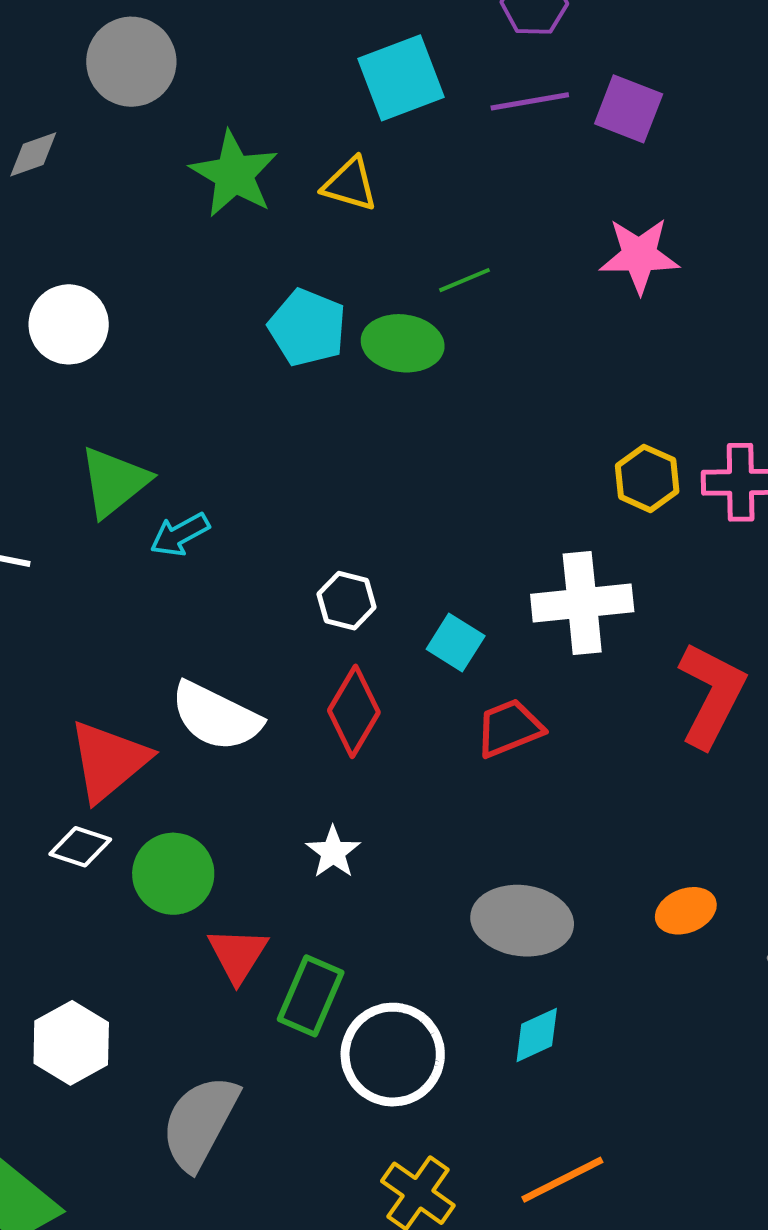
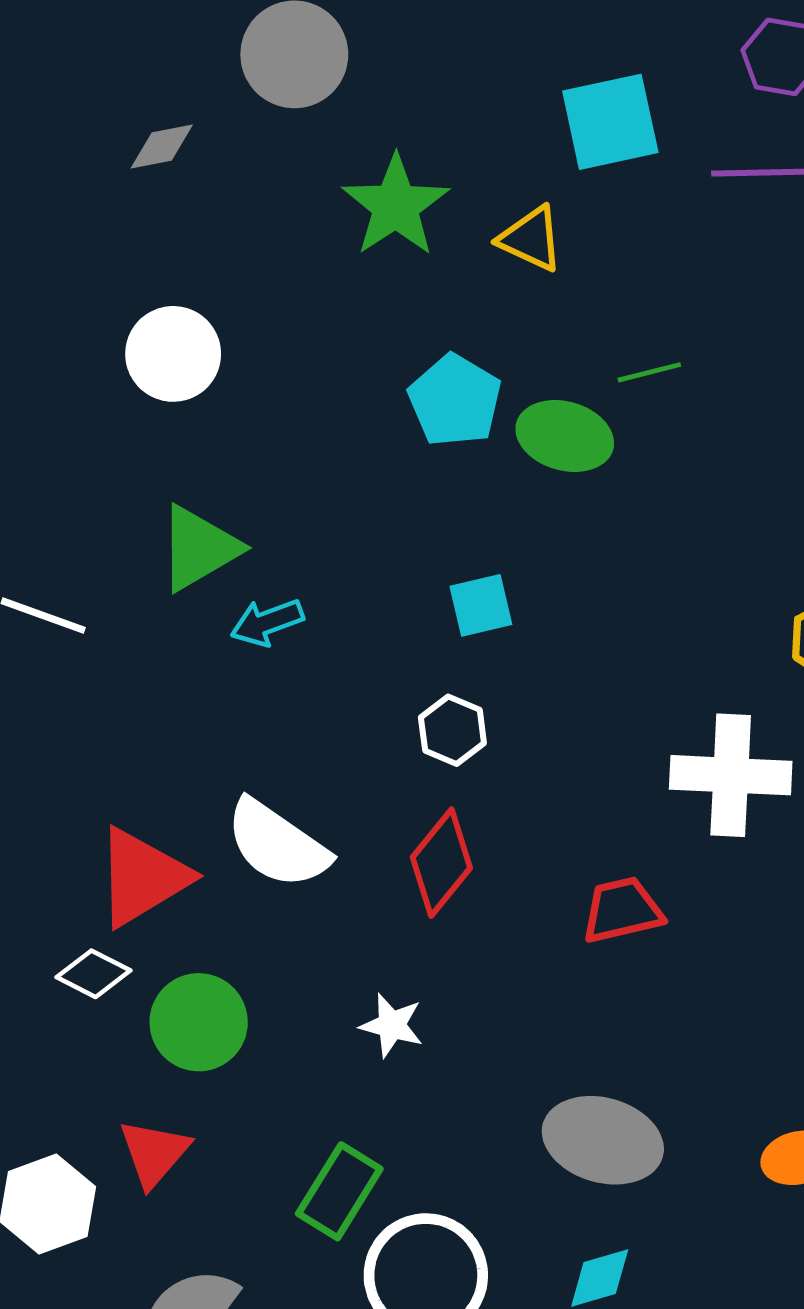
cyan square: (456, 642) -> (481, 605), moved, turned 36
white star: (333, 852) -> (392, 1025), turned -30
red triangle: (238, 955) -> (154, 1153), moved

